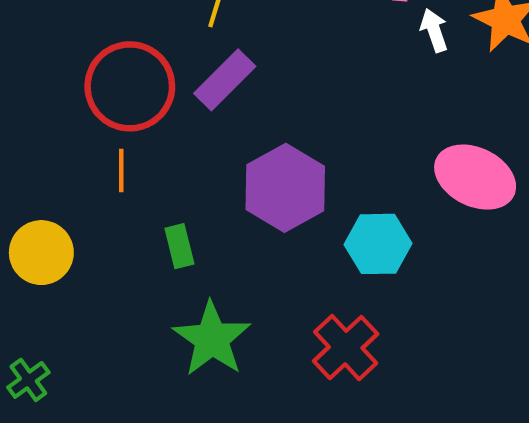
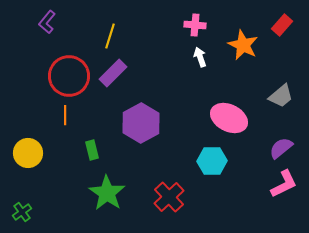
white arrow: (434, 30) -> (200, 57), moved
cyan hexagon: (378, 244) -> (212, 161), moved

